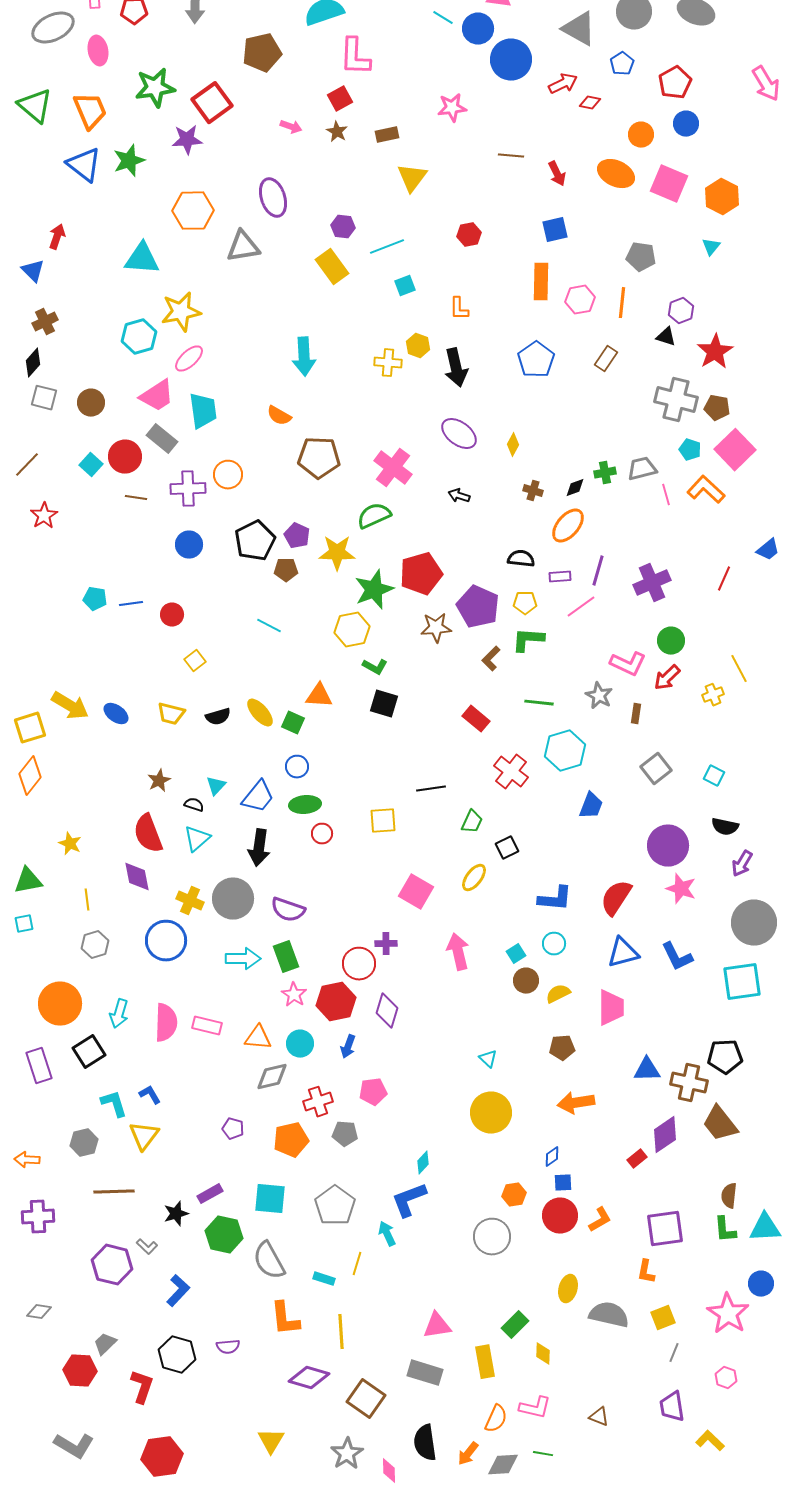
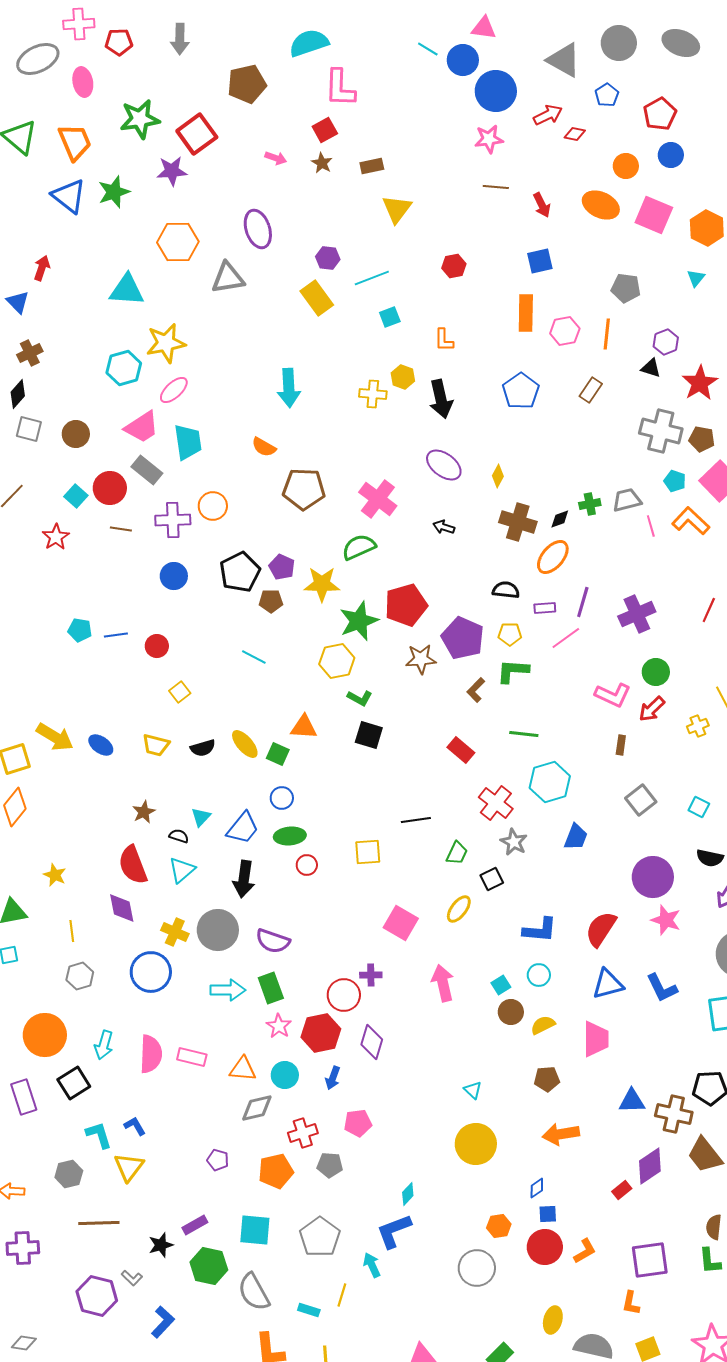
pink star: (452, 108) -> (489, 139), moved
brown cross: (533, 491) -> (518, 522), size x1.8
red star: (44, 516) -> (56, 537), moved
gray star: (599, 696) -> (514, 842), moved

